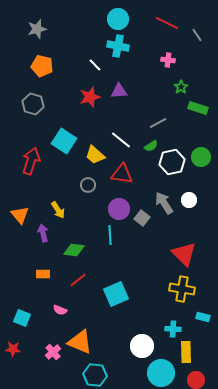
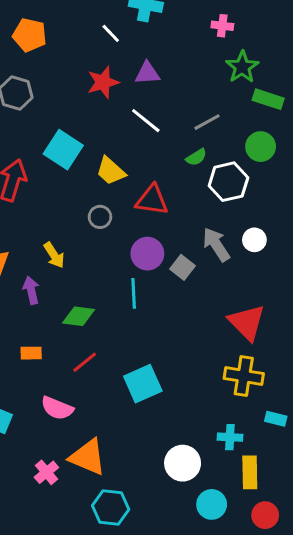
green star: (181, 87) -> (242, 67), size x1.5
white line: (121, 140) -> (146, 121), moved
green circle: (201, 157) -> (261, 147), moved
pink semicircle: (60, 310) -> (57, 408), size x1.5
cyan circle: (161, 373) -> (212, 504), size x0.7

